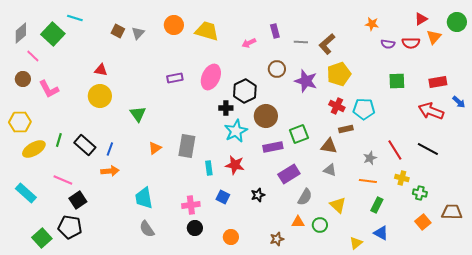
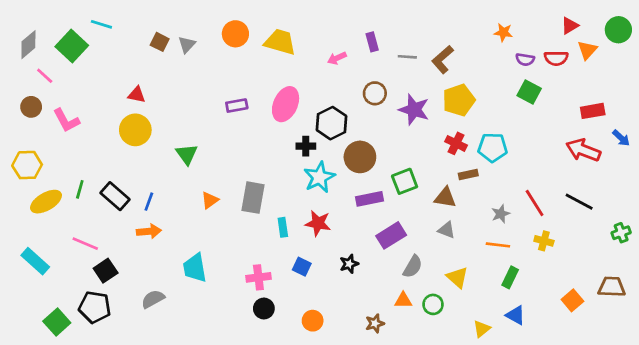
green square: (397, 81) -> (529, 92), moved, turned 30
green cross: (420, 193) -> (621, 233), moved, turned -32
gray semicircle: (147, 229) -> (153, 299), moved, turned 96

